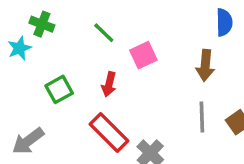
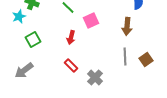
green square: (59, 89) -> (33, 39), moved
red rectangle: (109, 132) -> (71, 65), size x0.6

